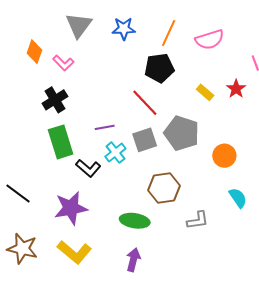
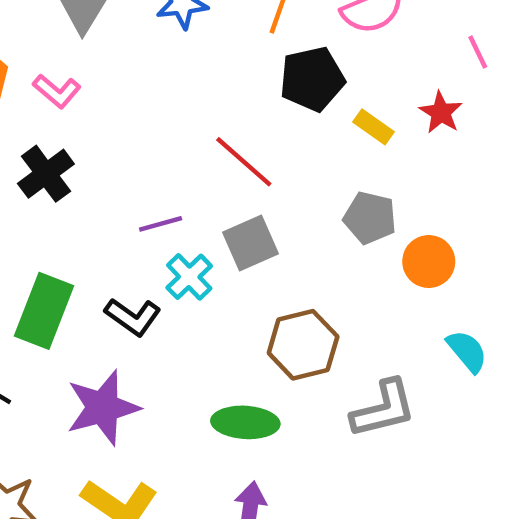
black pentagon: (159, 68) -> (312, 79), moved
gray pentagon: (182, 133) -> (370, 218), moved, size x0.7
green rectangle: (61, 142) -> (44, 311), moved, turned 44
gray L-shape: (198, 220) -> (383, 409), size x1.4

